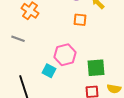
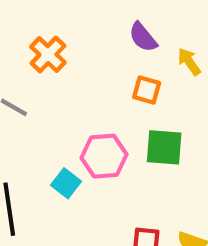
green square: (96, 68) -> (164, 147), moved

